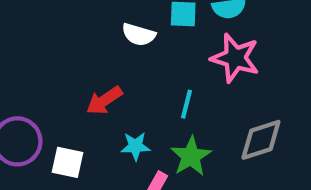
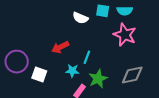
cyan line: (187, 104) -> (87, 57), moved

